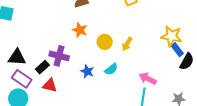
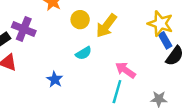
yellow arrow: (127, 44) -> (106, 26), size x1.5
blue star: (87, 71) -> (55, 79), moved

